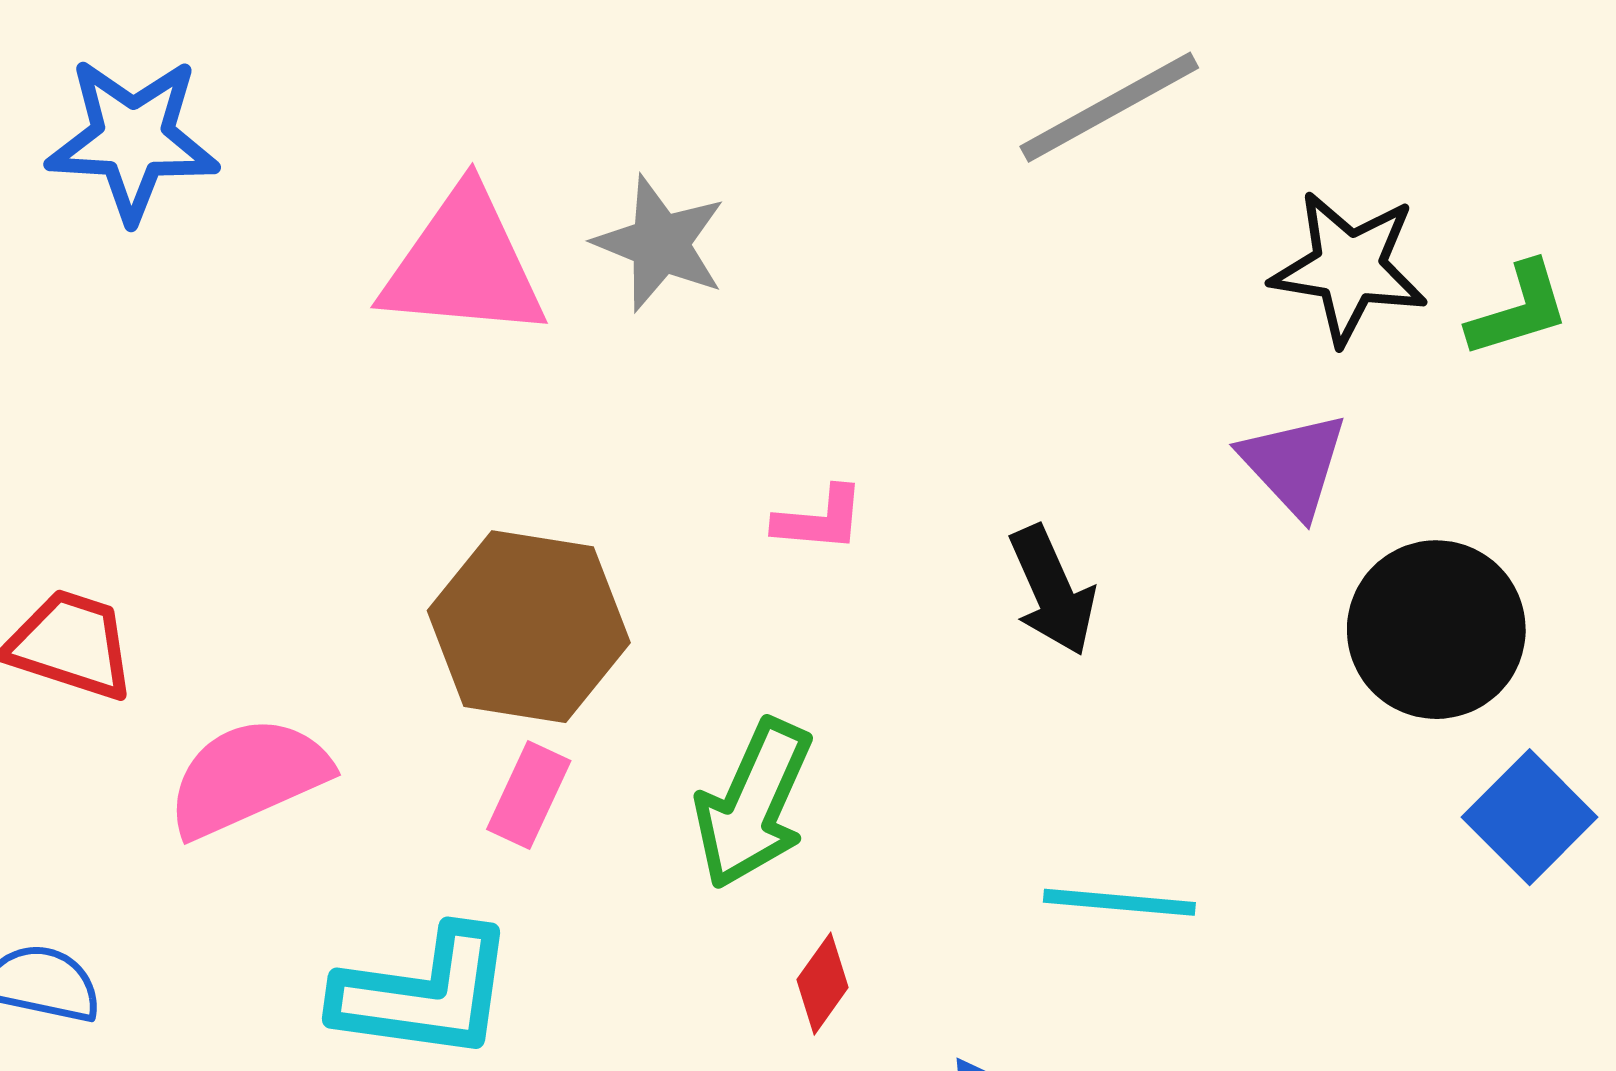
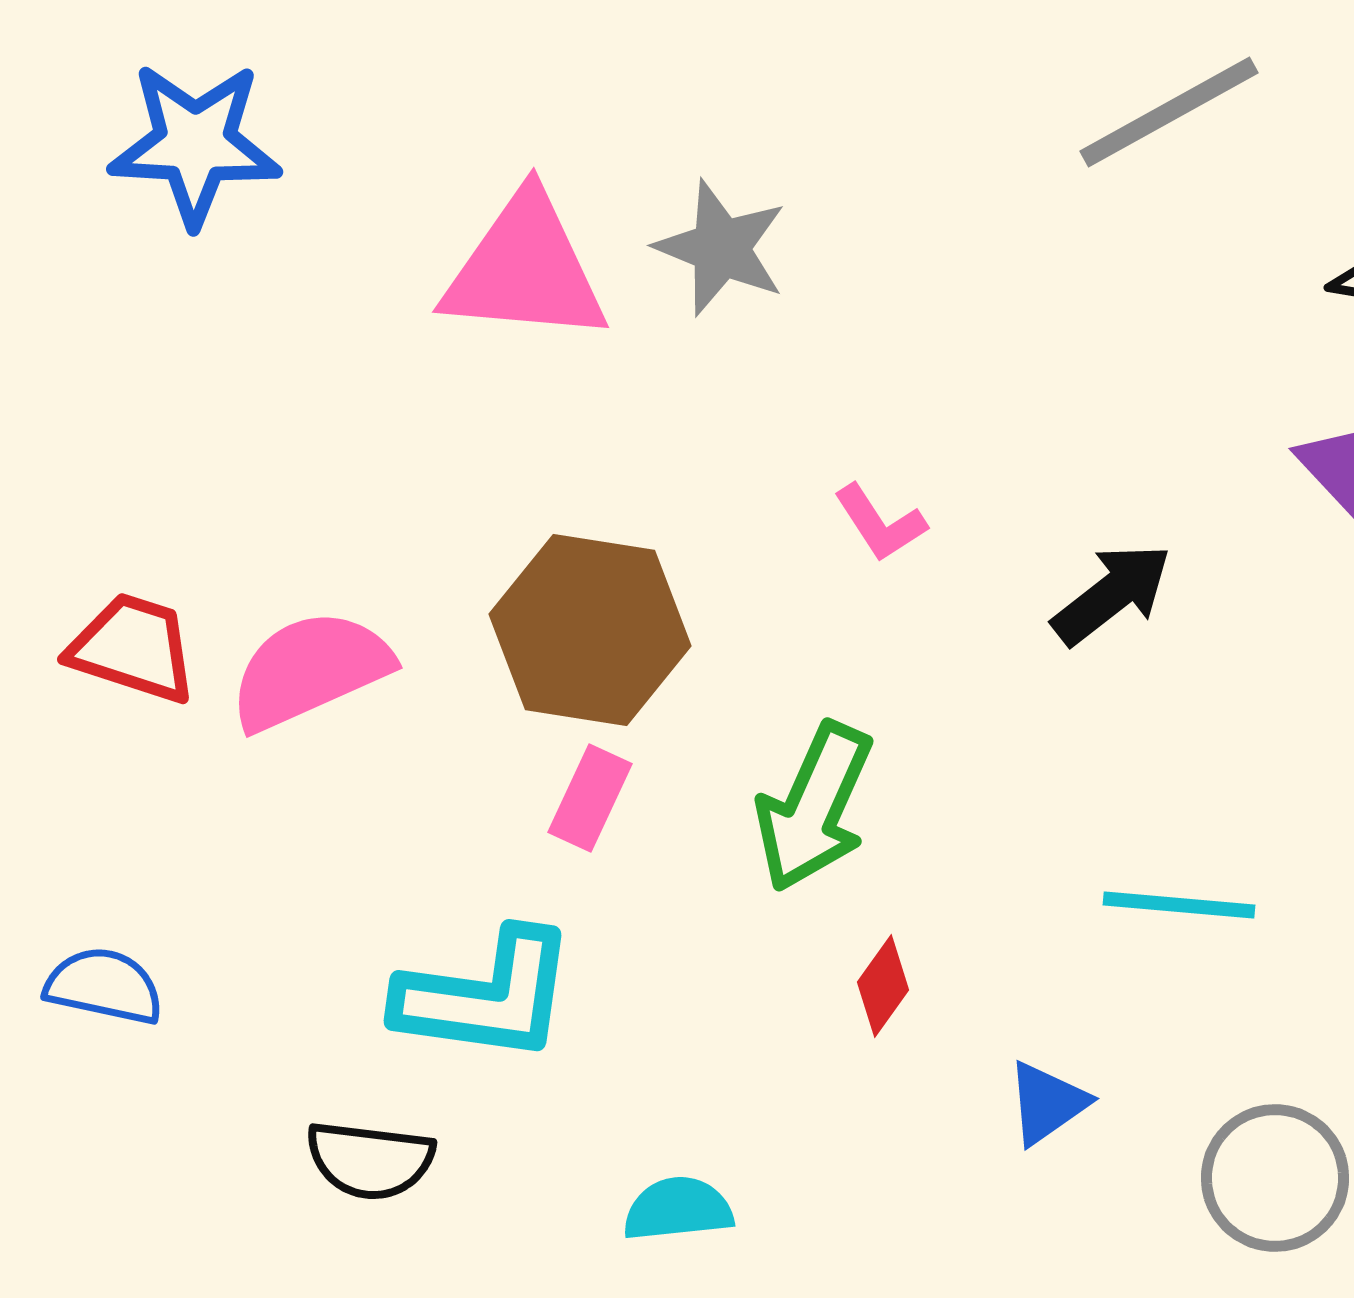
pink L-shape: (820, 519) -> (880, 523), turned 52
black arrow: (1052, 590) -> (1112, 594), turned -104
pink semicircle: (248, 777) -> (310, 670), moved

